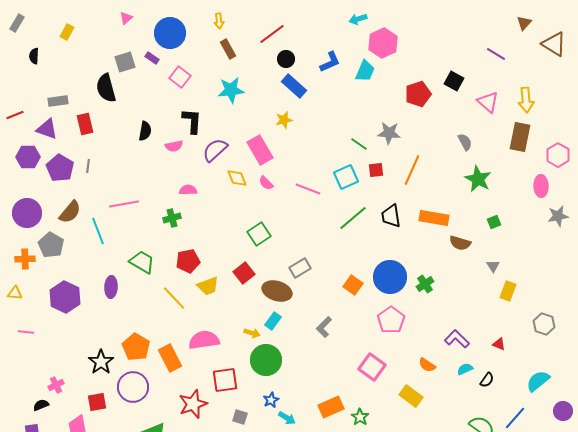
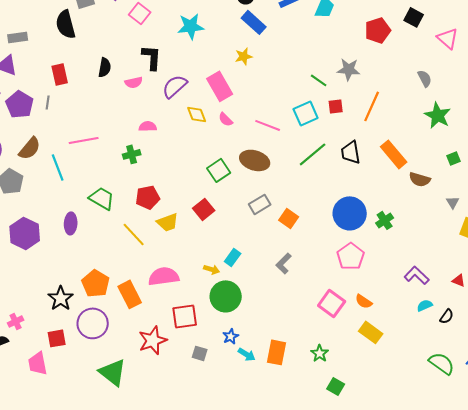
red rectangle: (85, 124) -> (60, 74), moved
orange rectangle: (434, 218) -> (394, 154), turned 40
orange square: (353, 285) -> (289, 218), moved
brown ellipse: (277, 291) -> (255, 160), moved
orange semicircle: (427, 365) -> (364, 301), moved
orange rectangle: (331, 407) -> (277, 352), moved, turned -55

